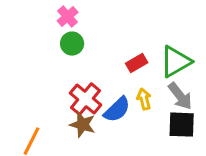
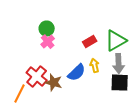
pink cross: (68, 17) -> (48, 42), moved
gray arrow: (180, 96) -> (119, 64), turned 36
red cross: (86, 99) -> (37, 77), moved

